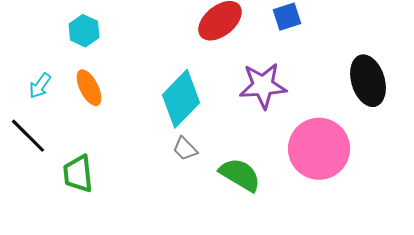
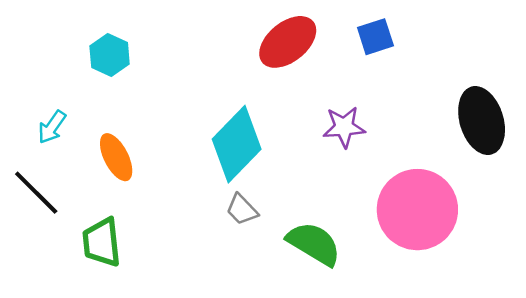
purple star: (263, 86) -> (344, 127), size x0.7
orange ellipse: (89, 88) -> (116, 157), moved

